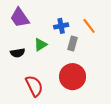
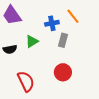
orange line: (89, 26) -> (73, 16), moved
red circle: (73, 77) -> (63, 72), size x0.7

